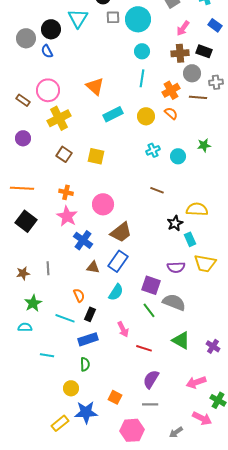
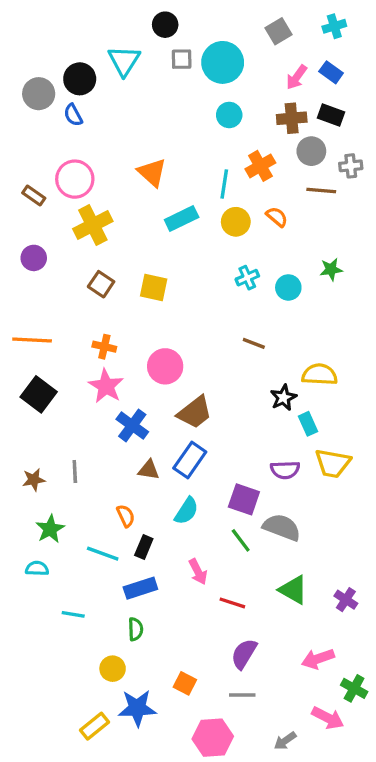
blue rectangle: (215, 25) -> (331, 72), moved
cyan line: (142, 78) -> (224, 184), moved
orange cross: (171, 90) -> (260, 166), moved

